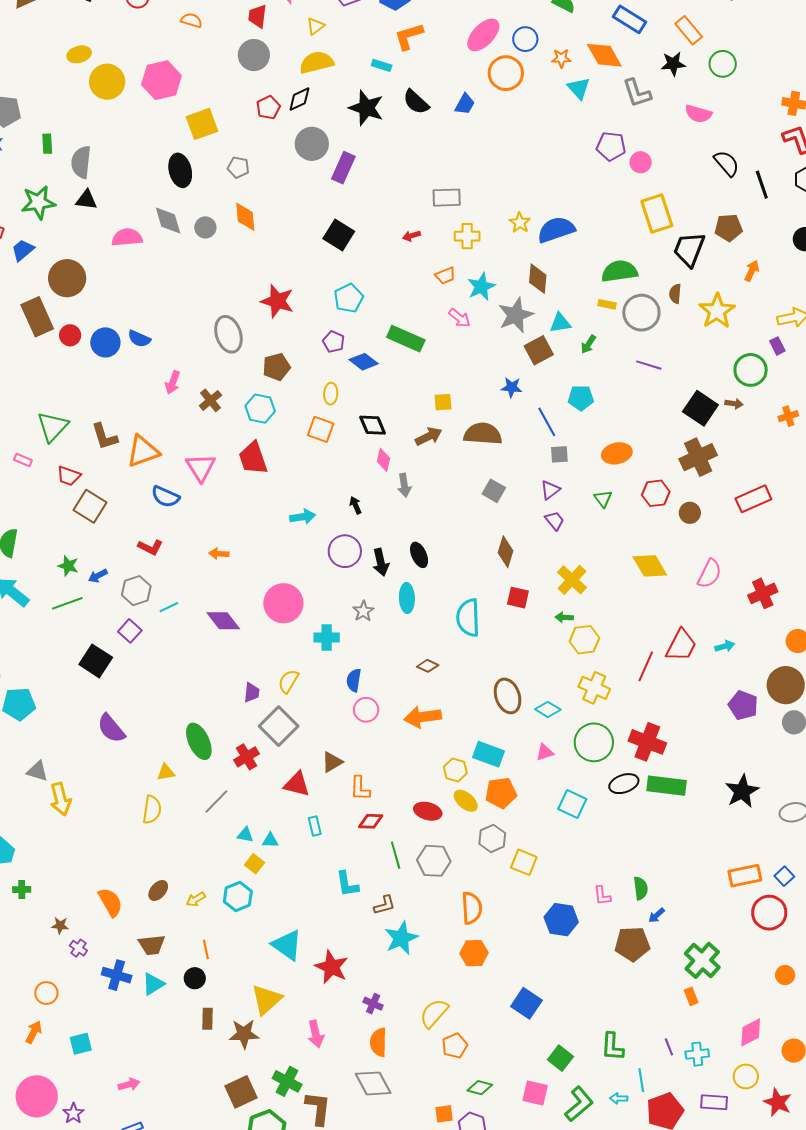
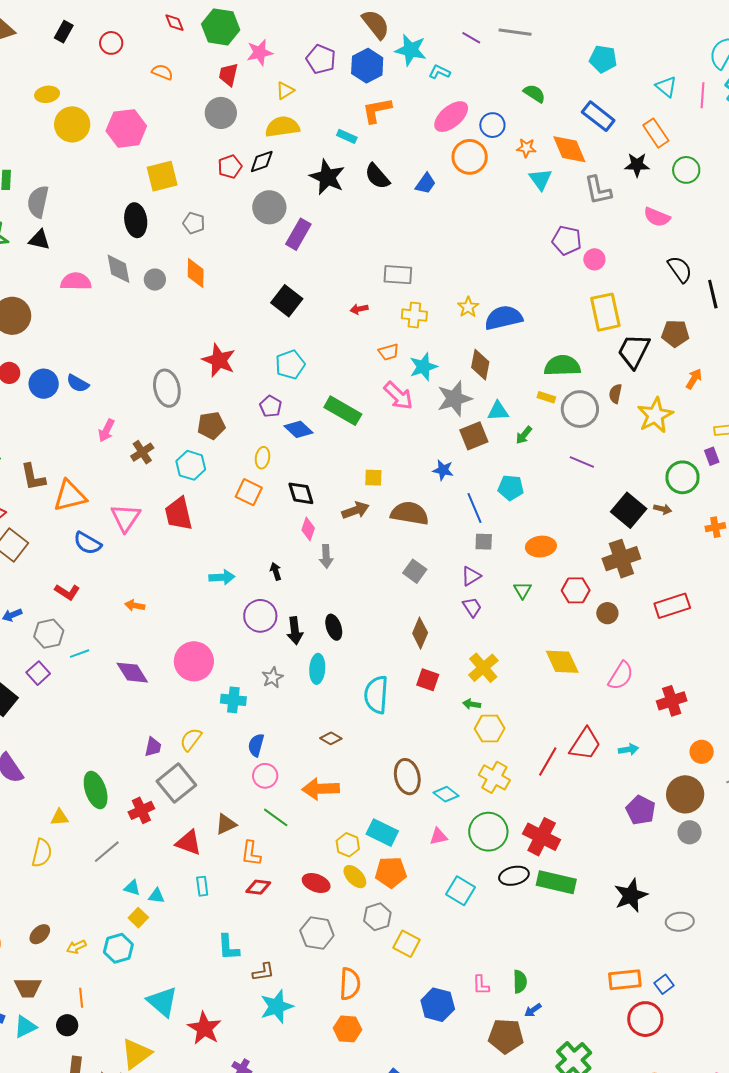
pink arrow: (459, 318) -> (398, 396), size x1.4
green line: (396, 855) -> (276, 817), moved, turned -44

